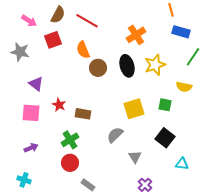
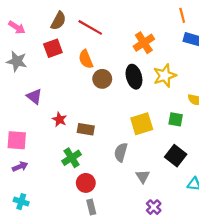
pink arrow: (29, 21) -> (17, 27), moved
pink square: (31, 113) -> (17, 140), moved
gray semicircle: (115, 135) -> (121, 152), turned -30
purple arrow: (31, 148) -> (20, 166), moved
red circle: (70, 163) -> (86, 183), moved
gray rectangle: (88, 185) -> (91, 207), turned 40

